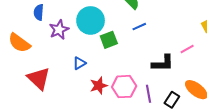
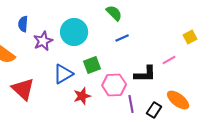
green square: (109, 40) -> (92, 65), moved
blue triangle: (79, 63) -> (63, 74), size x1.5
pink hexagon: (124, 87) -> (114, 85), moved

